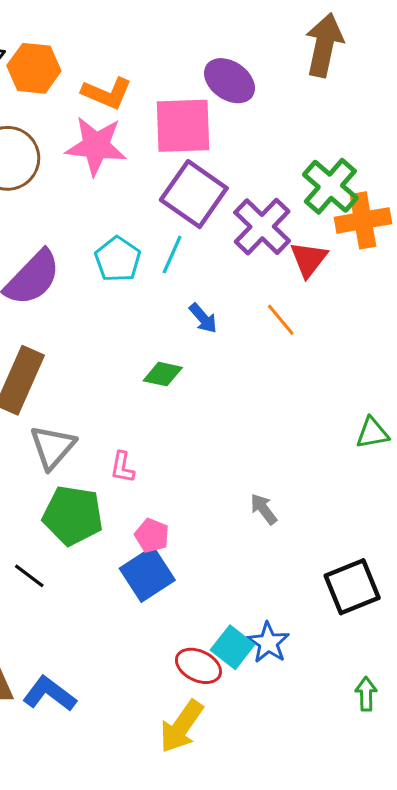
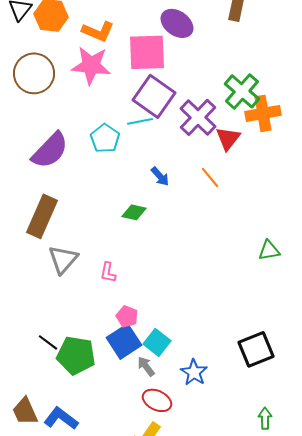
cyan line: (172, 255) -> (140, 121), moved, turned 55
gray arrow: (264, 509) -> (146, 366), moved
green pentagon: (73, 515) -> (76, 355), moved
blue star: (268, 643) -> (194, 372), moved
cyan square: (233, 647) -> (157, 342), moved

